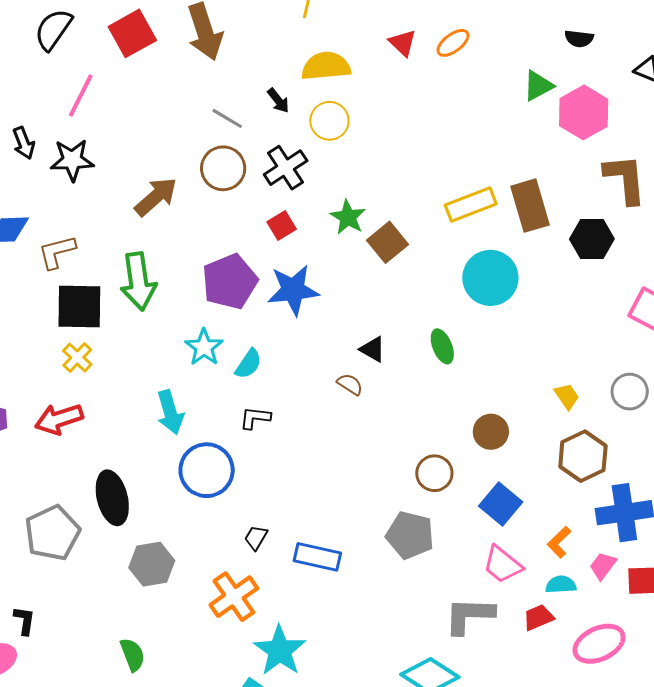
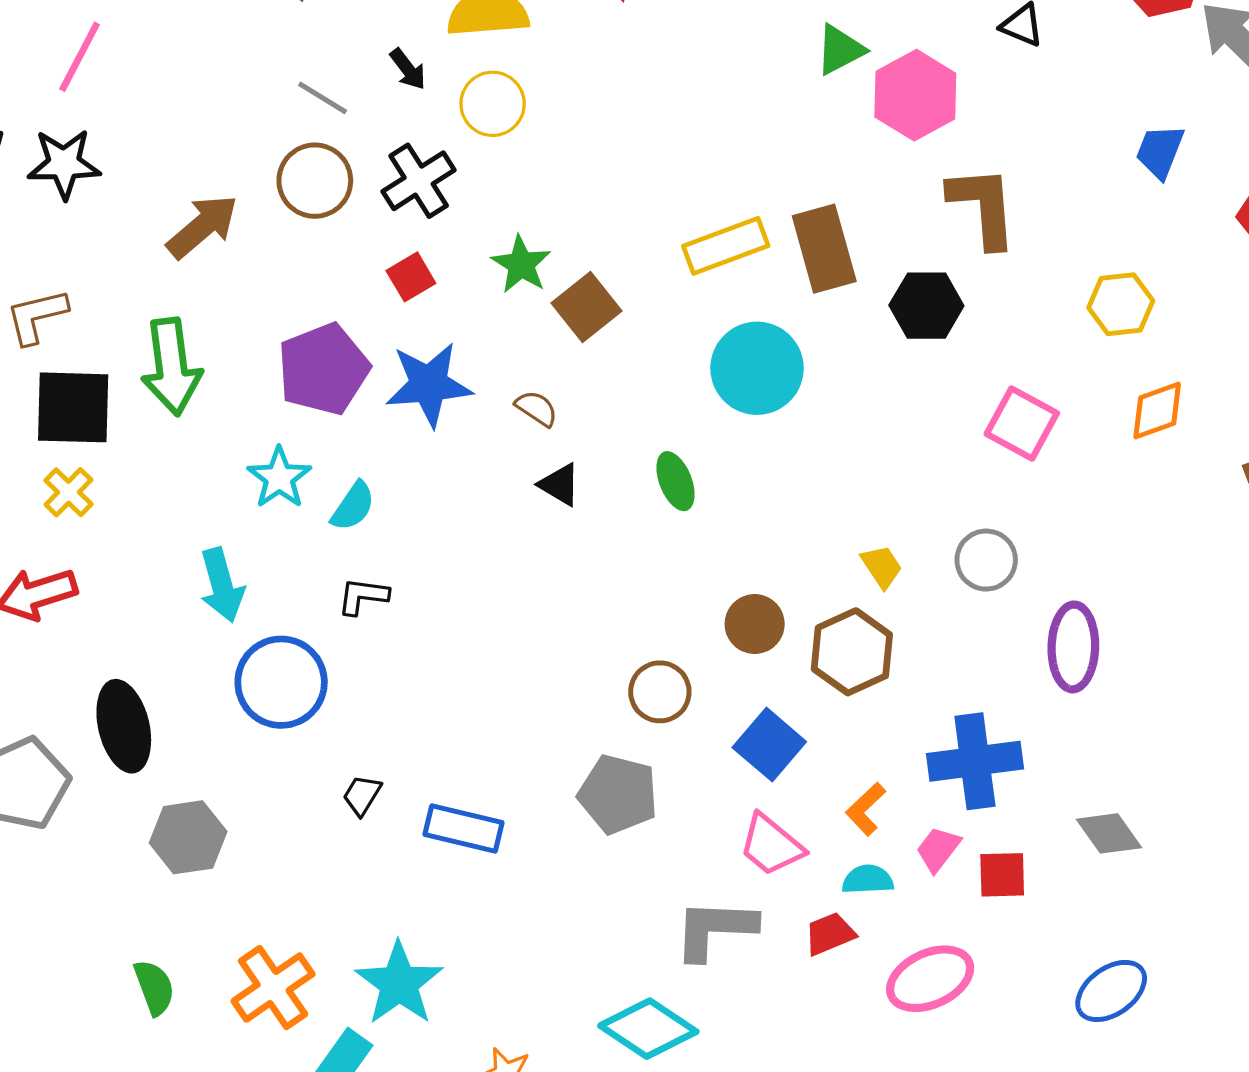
brown semicircle: (350, 384) -> (537, 408), moved
brown hexagon: (583, 456) -> (852, 652), moved
orange cross: (234, 597) -> (273, 988), moved

